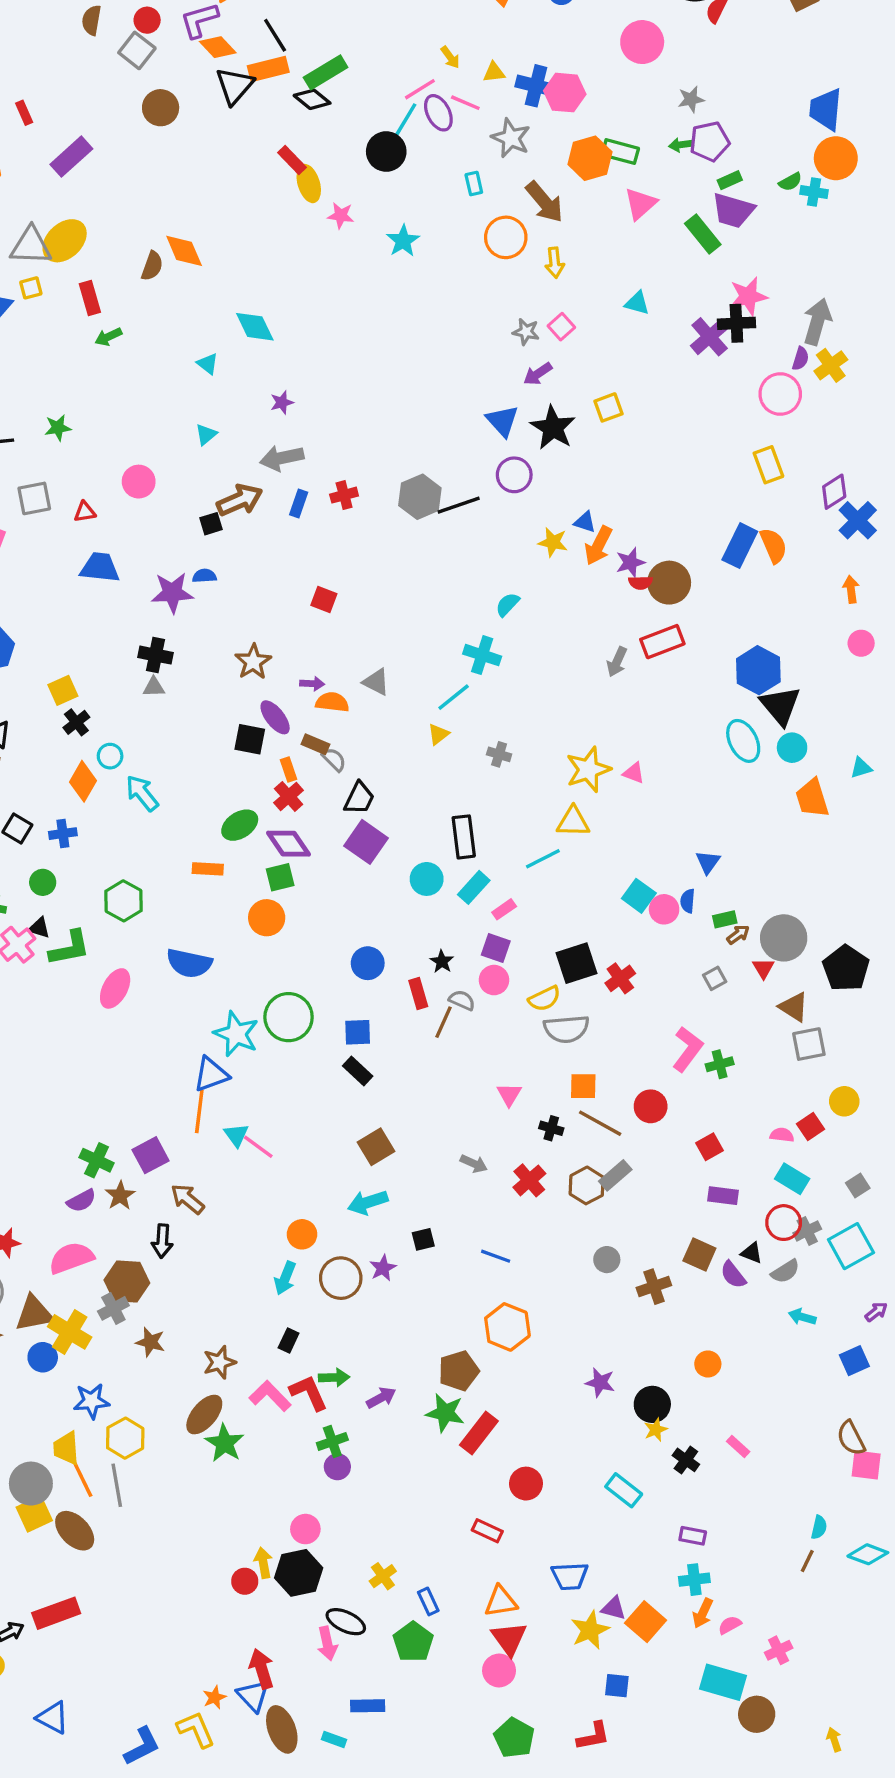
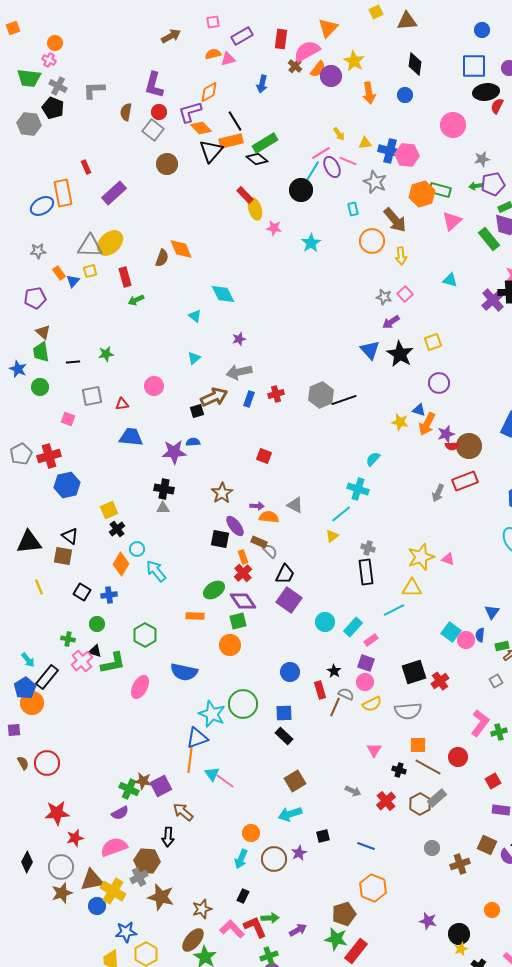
purple circle: (514, 475) -> (439, 383), moved
black rectangle: (464, 837) -> (366, 572), moved
yellow semicircle: (544, 999) -> (372, 704), moved
brown star: (120, 1196) -> (143, 781), moved, turned -30
brown star: (150, 1342) -> (161, 897), size x1.5

